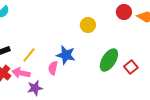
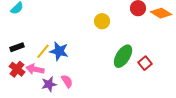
blue star: (66, 55) -> (59, 51), moved
pink semicircle: (53, 68) -> (67, 81), moved, turned 136

